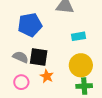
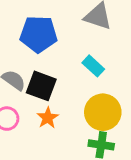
cyan rectangle: (79, 36) -> (93, 66), moved, turned 40

